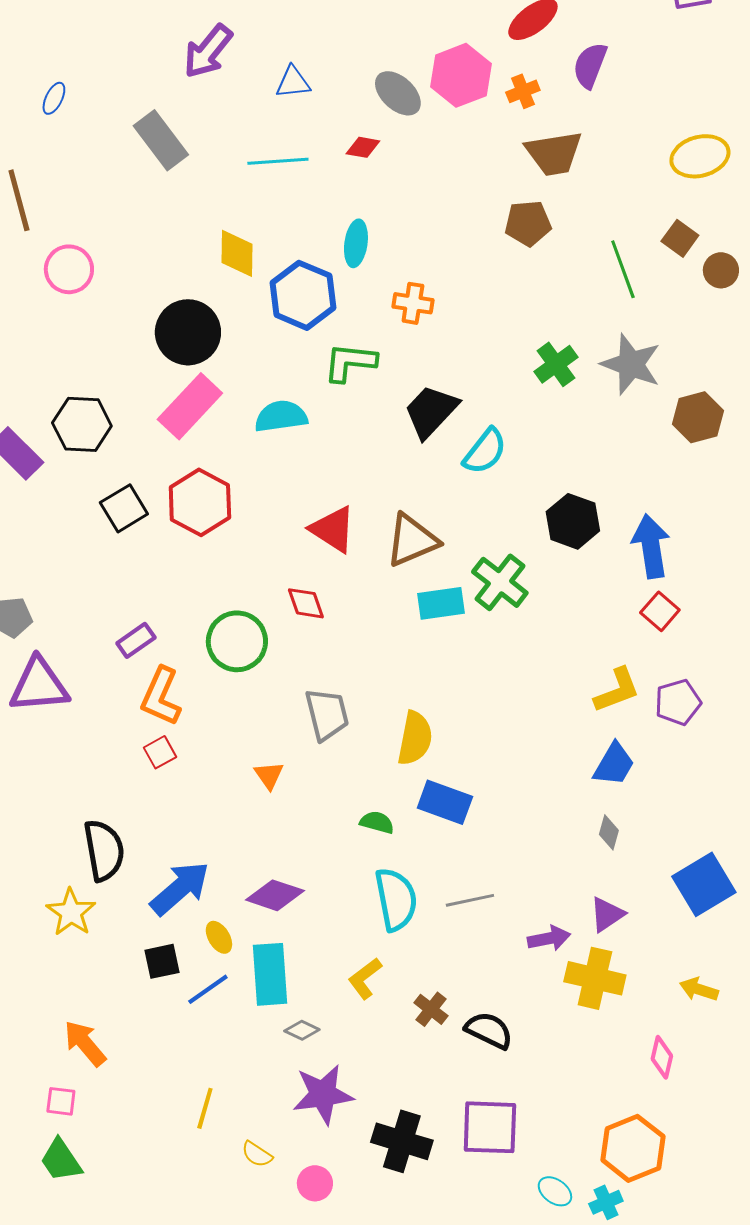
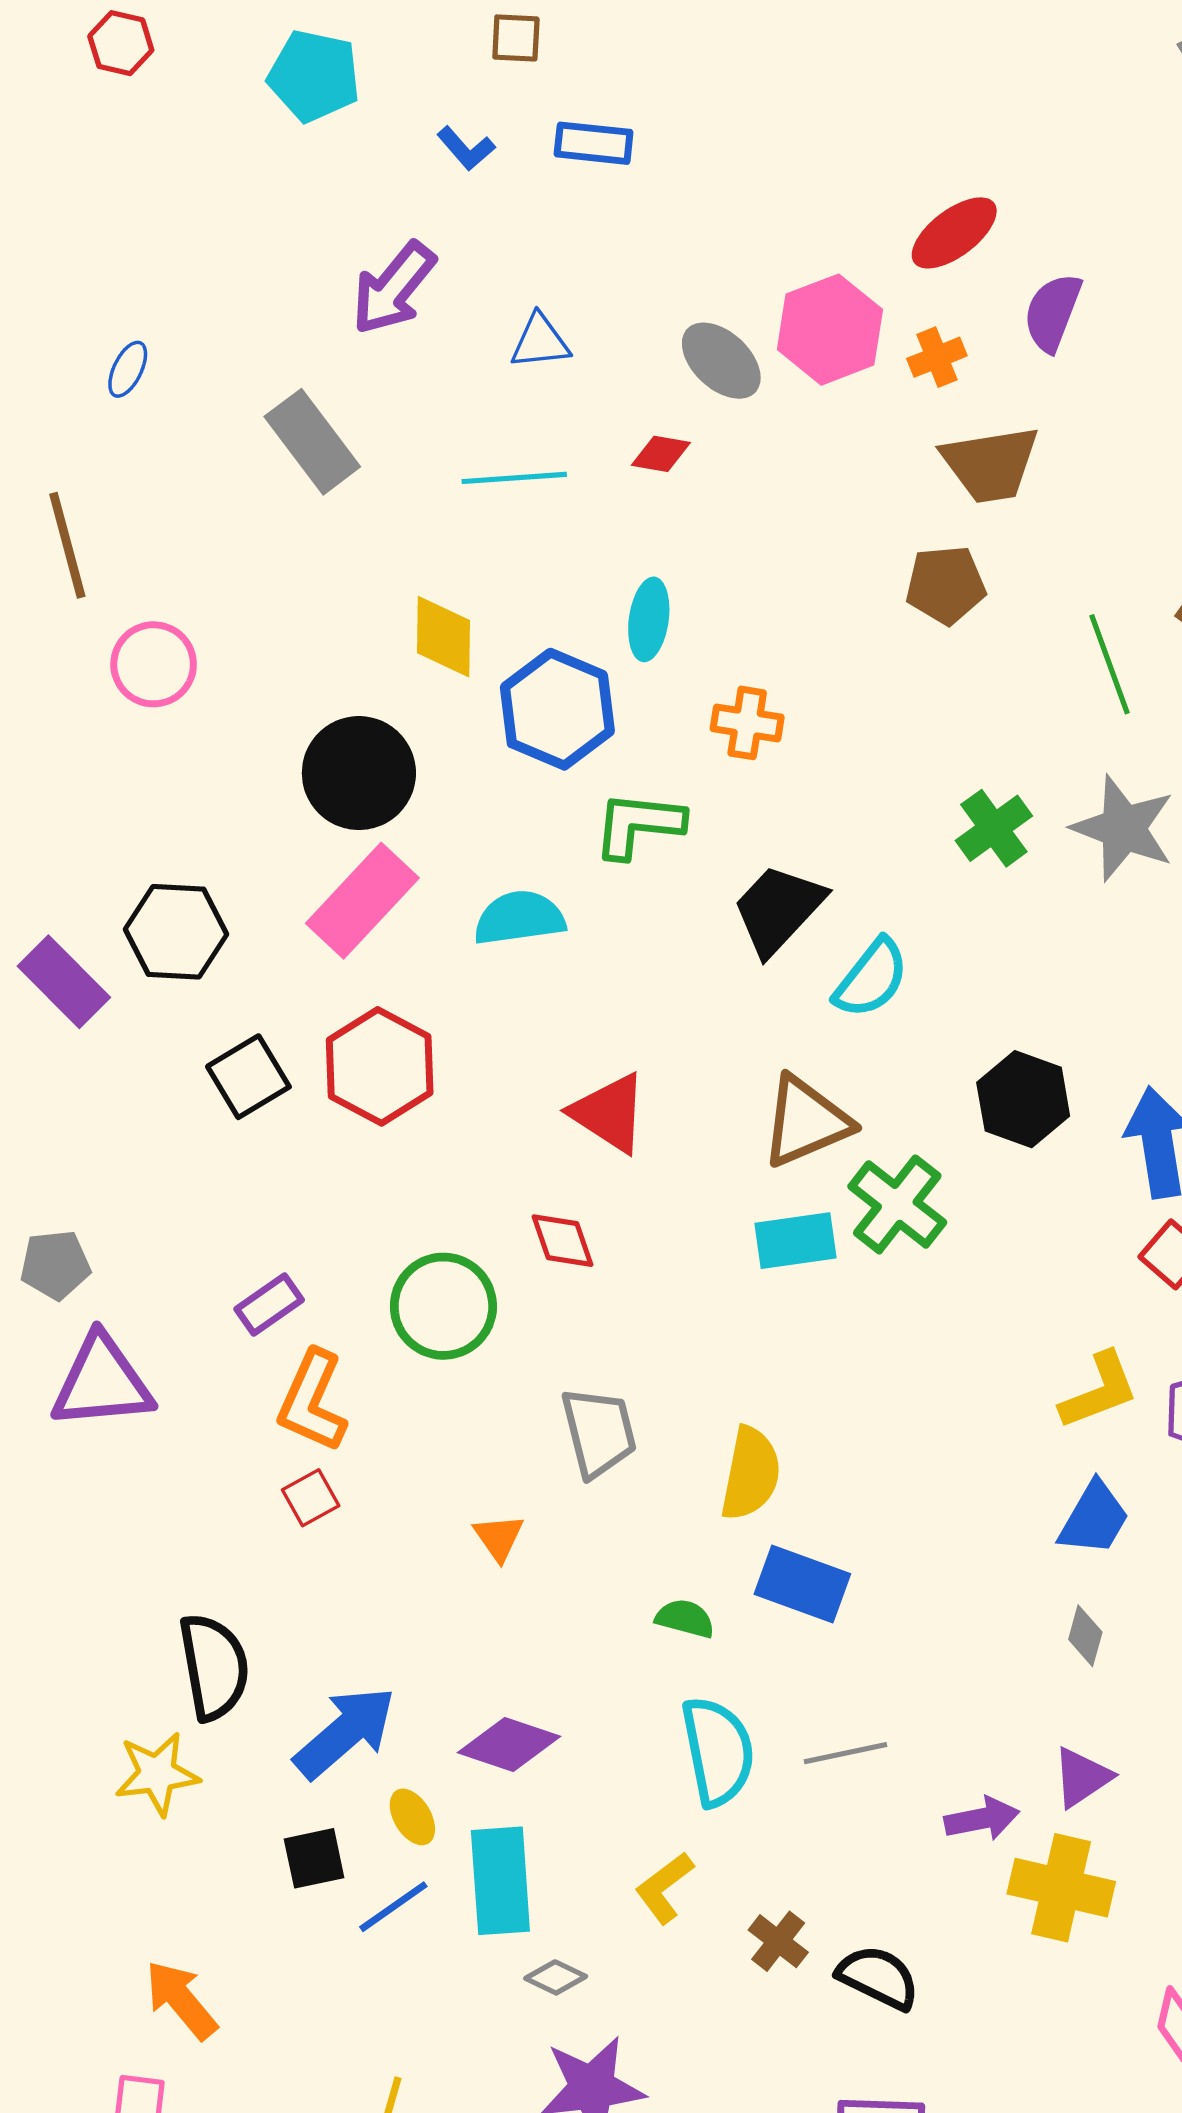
brown triangle: (412, 540) -> (806, 1122), moved
yellow star: (71, 912) -> (157, 1774), turned 30

